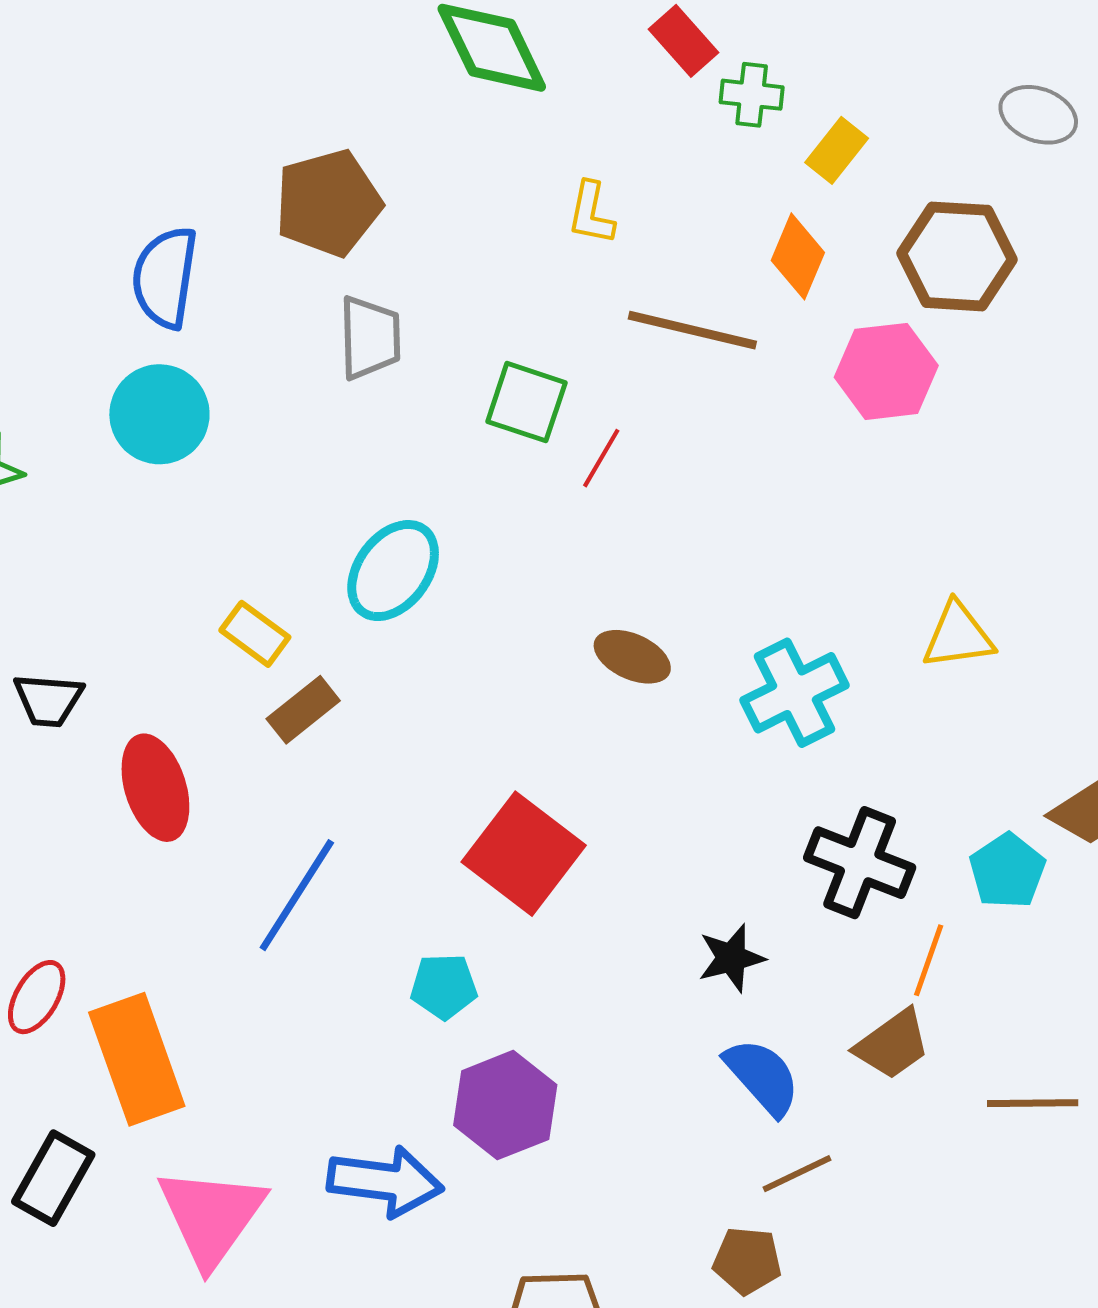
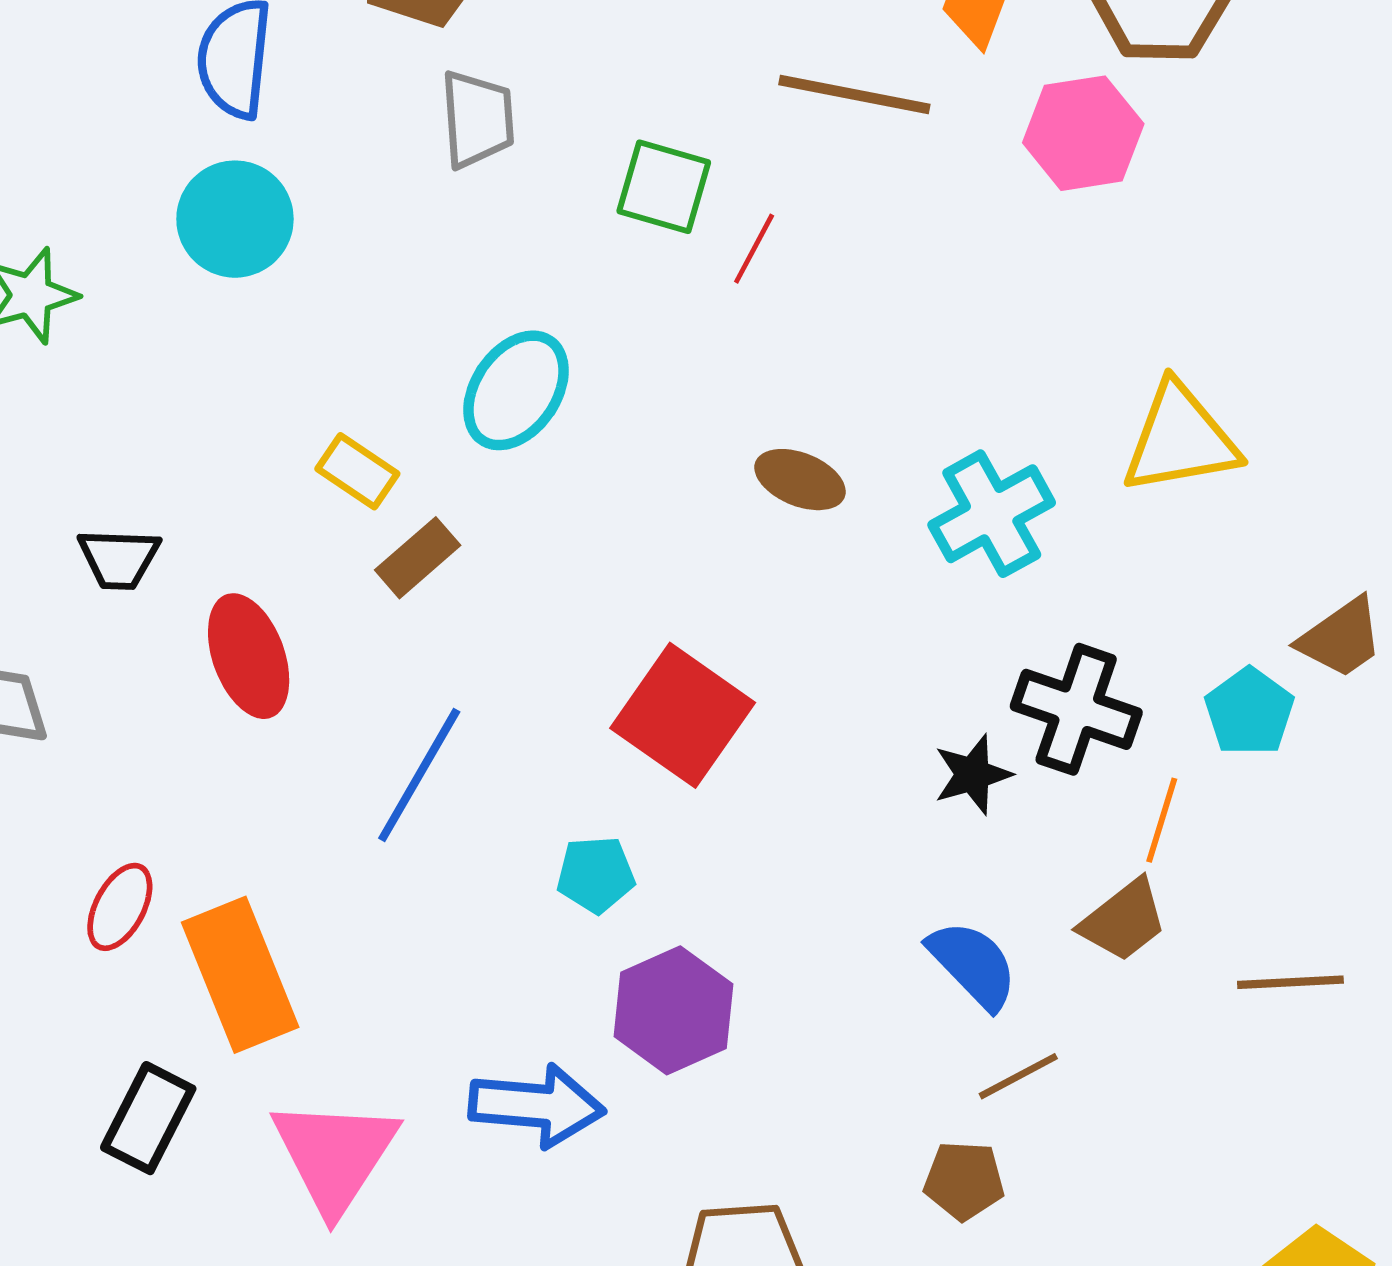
yellow triangle: (958, 636) -> (1180, 439), size x1.4
black star: (731, 958) -> (973, 774), moved

